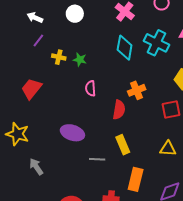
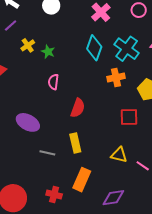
yellow cross: (59, 57) -> (28, 45), turned 32
orange cross: (137, 90) -> (116, 77), moved

